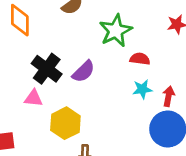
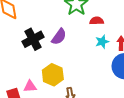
black cross: (47, 69) -> (33, 39), turned 35
pink triangle: (34, 98) -> (30, 86), moved

